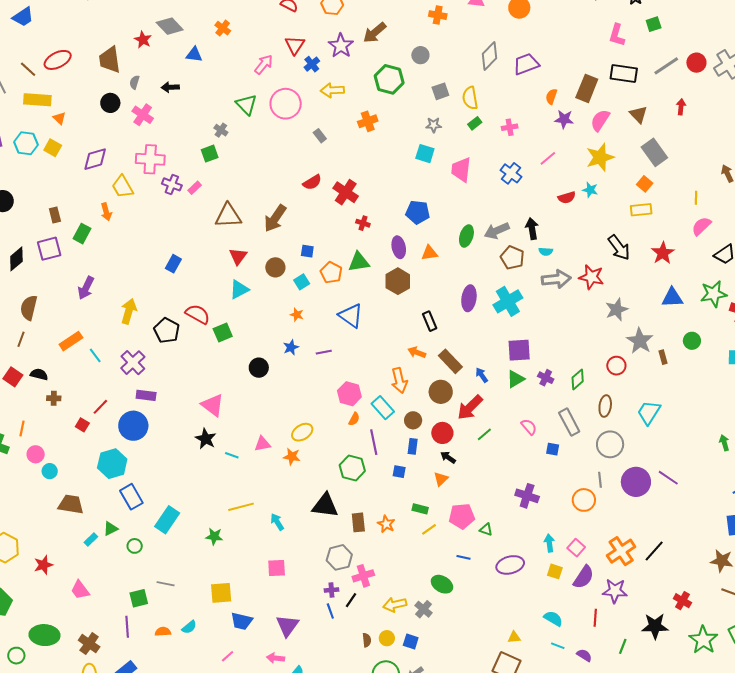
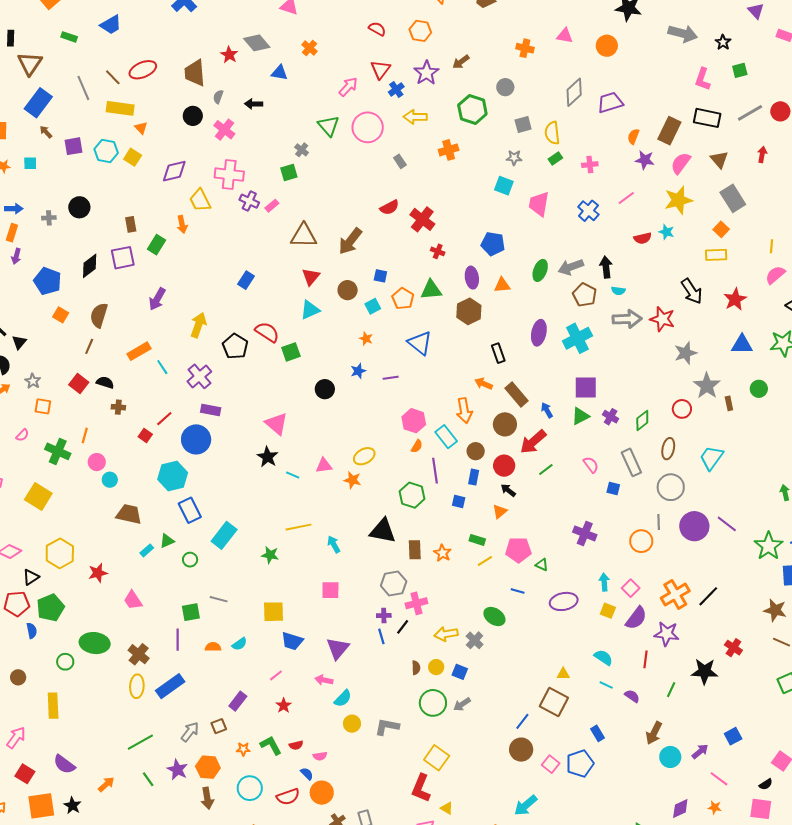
brown arrow: (375, 33) -> (461, 62), size x0.7
green star: (703, 640) -> (769, 546), moved

